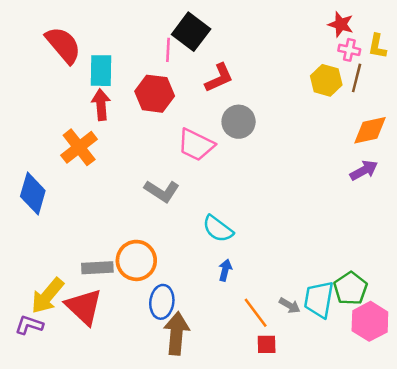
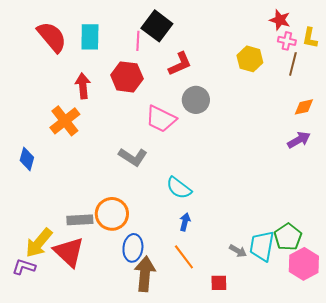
cyan rectangle: (101, 71) -> (90, 37), moved
yellow hexagon: (326, 80) -> (250, 59), moved
orange diamond: (370, 130) -> (304, 107), size x0.7
blue diamond: (33, 194) -> (27, 159), size x0.7
orange line: (256, 313) -> (184, 257), moved

